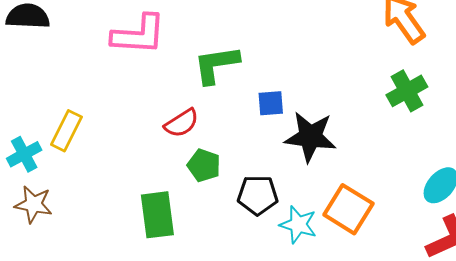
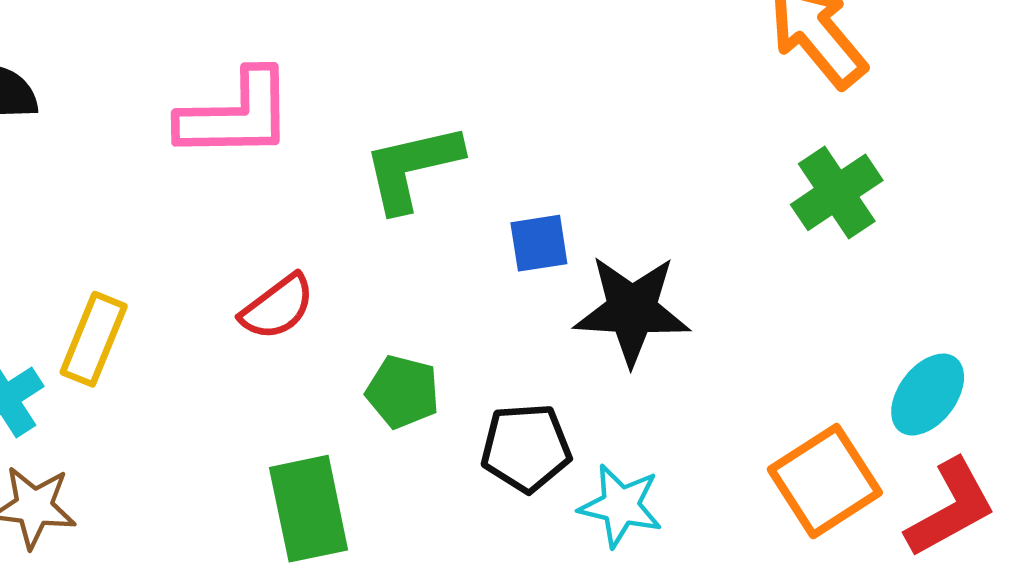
red semicircle: (182, 123) -> (277, 307), moved
orange square: (348, 209) -> (825, 481), moved, turned 30

